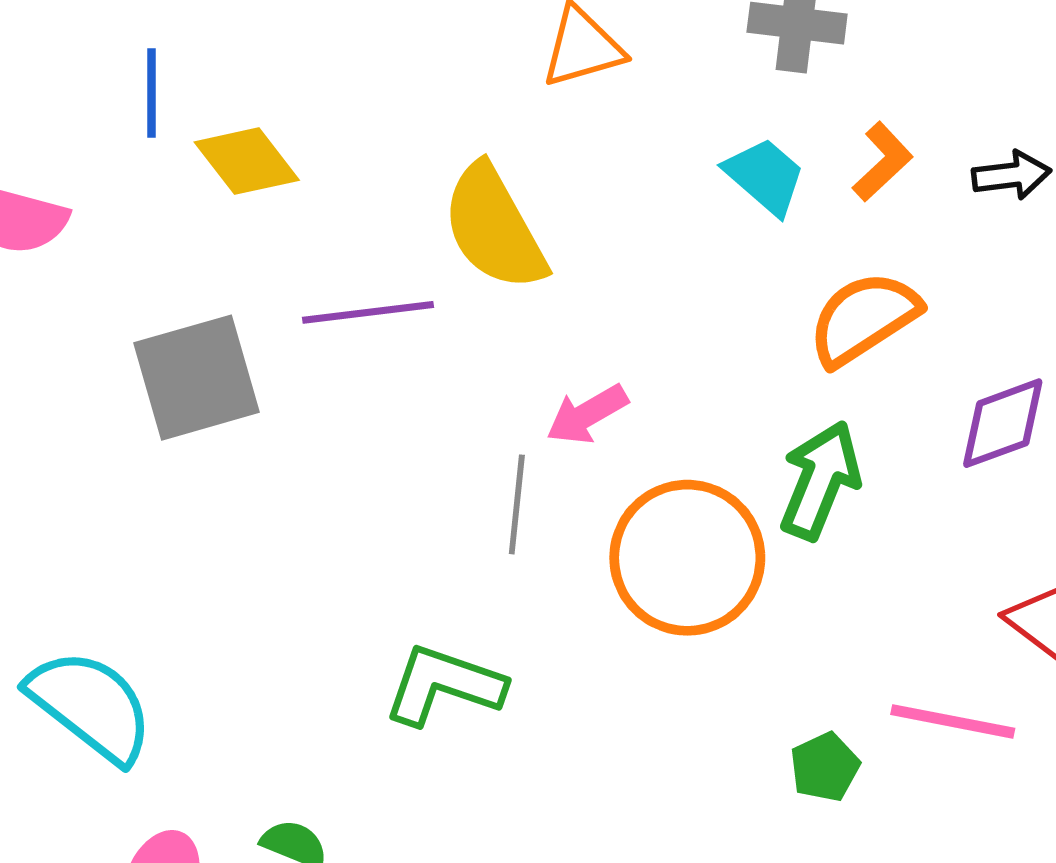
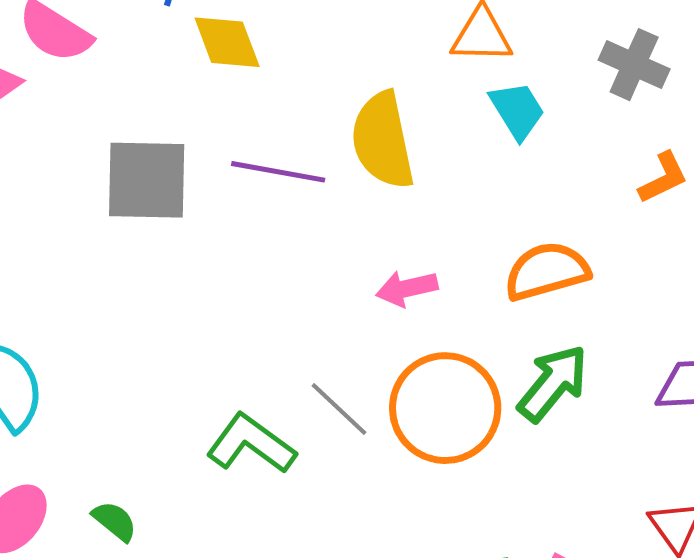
cyan trapezoid: (765, 176) -> (517, 110), moved
orange semicircle: (864, 318) -> (547, 271), moved
gray line: (517, 504) -> (339, 409), moved, turned -70

